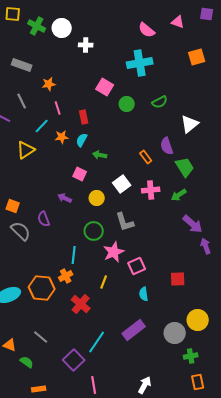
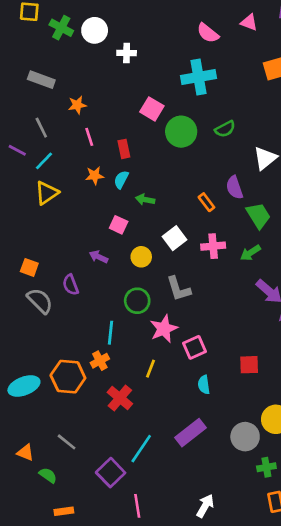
green circle: (127, 104) -> (181, 132), size x1.5
cyan line: (42, 126) -> (44, 161), moved

